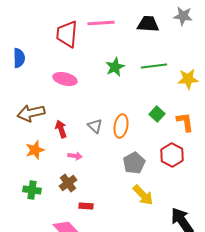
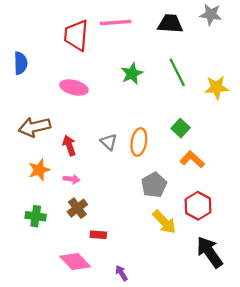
green line: (154, 66) -> (177, 72), turned 70
orange L-shape: (185, 122) -> (192, 159), moved, turned -40
red hexagon: (172, 155) -> (198, 206), moved
pink arrow: (75, 156) -> (72, 179), moved

